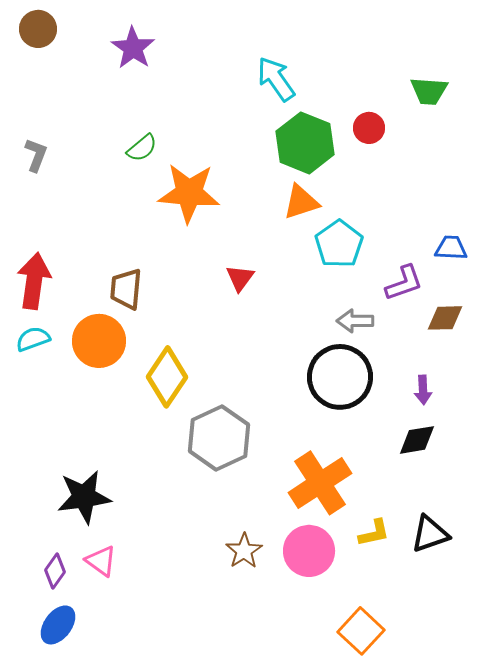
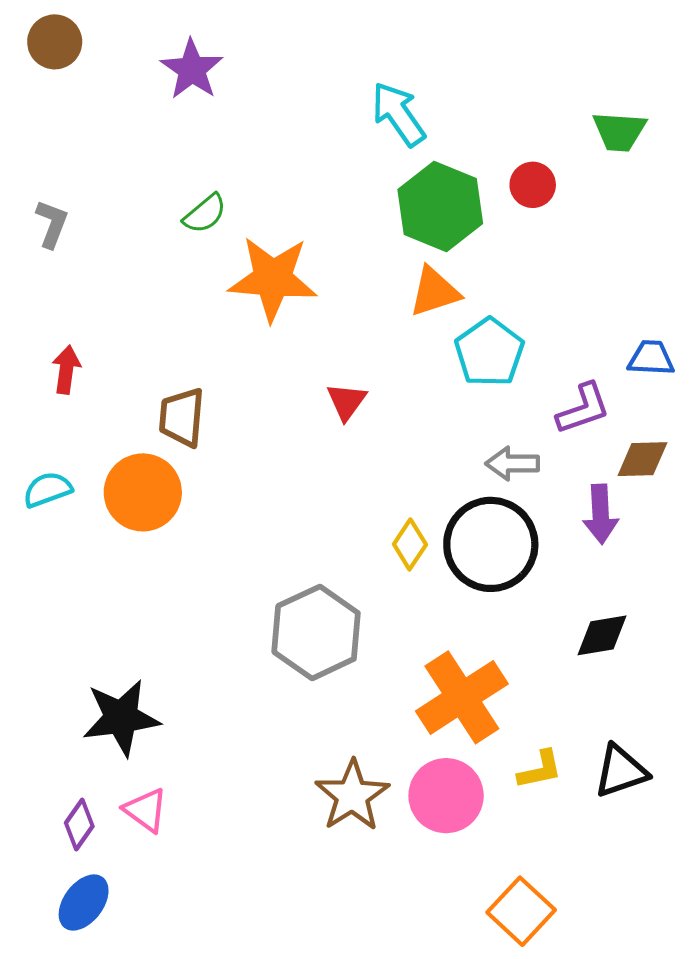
red arrow: (34, 281) -> (66, 370), moved, size x0.6
yellow diamond: (167, 377) -> (410, 544), moved, size x0.6
purple arrow: (423, 390) -> (601, 514), moved, size x1.4
brown star: (244, 551) -> (352, 796), size x1.4

